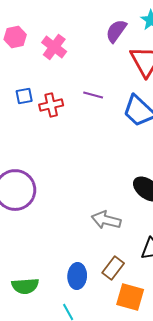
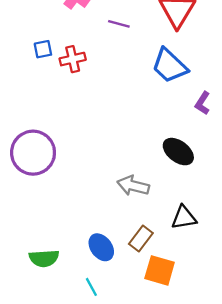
purple line: (93, 95) -> (119, 24), moved
blue ellipse: (77, 276) -> (101, 247), turned -40

